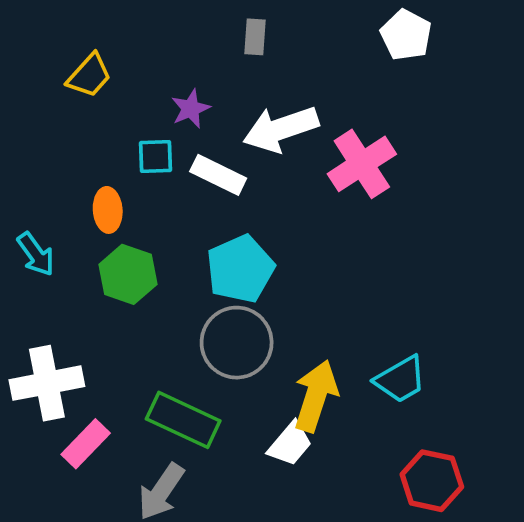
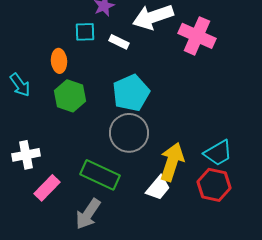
pink cross: (362, 164) -> (197, 36), turned -33
white rectangle: (218, 175) -> (119, 42), size x0.7
white cross: (47, 383) -> (26, 155), size x0.7
red hexagon: (432, 481) -> (214, 185), moved

